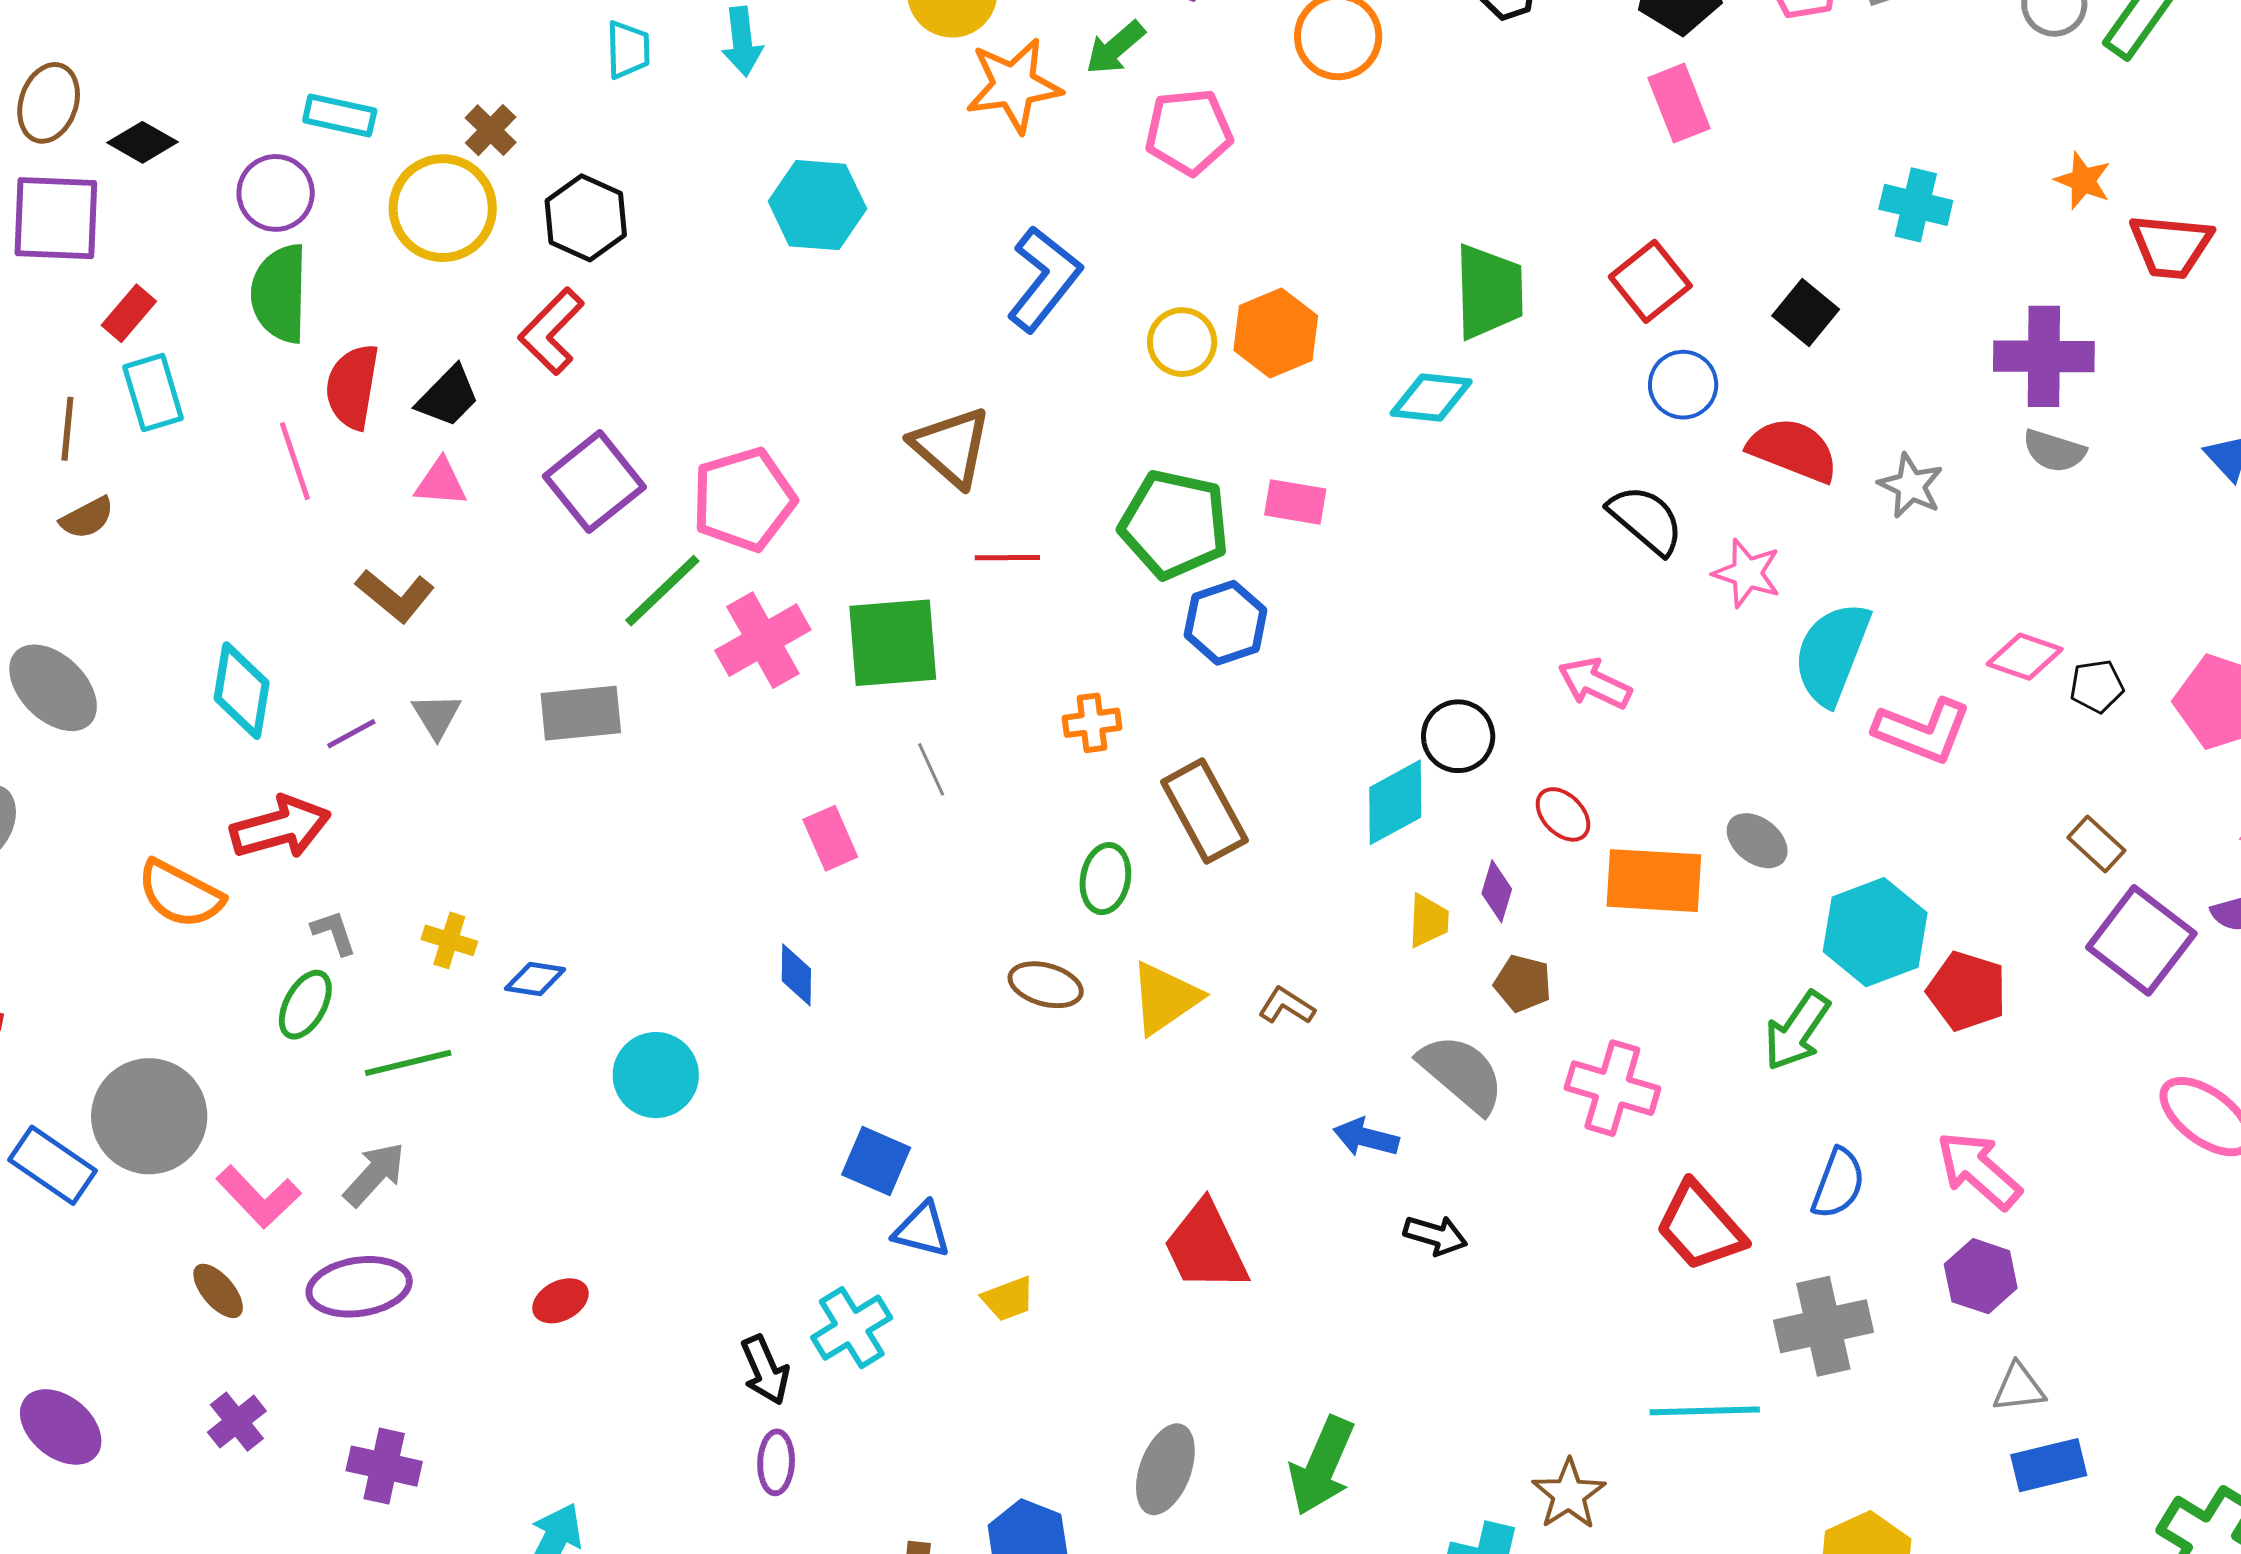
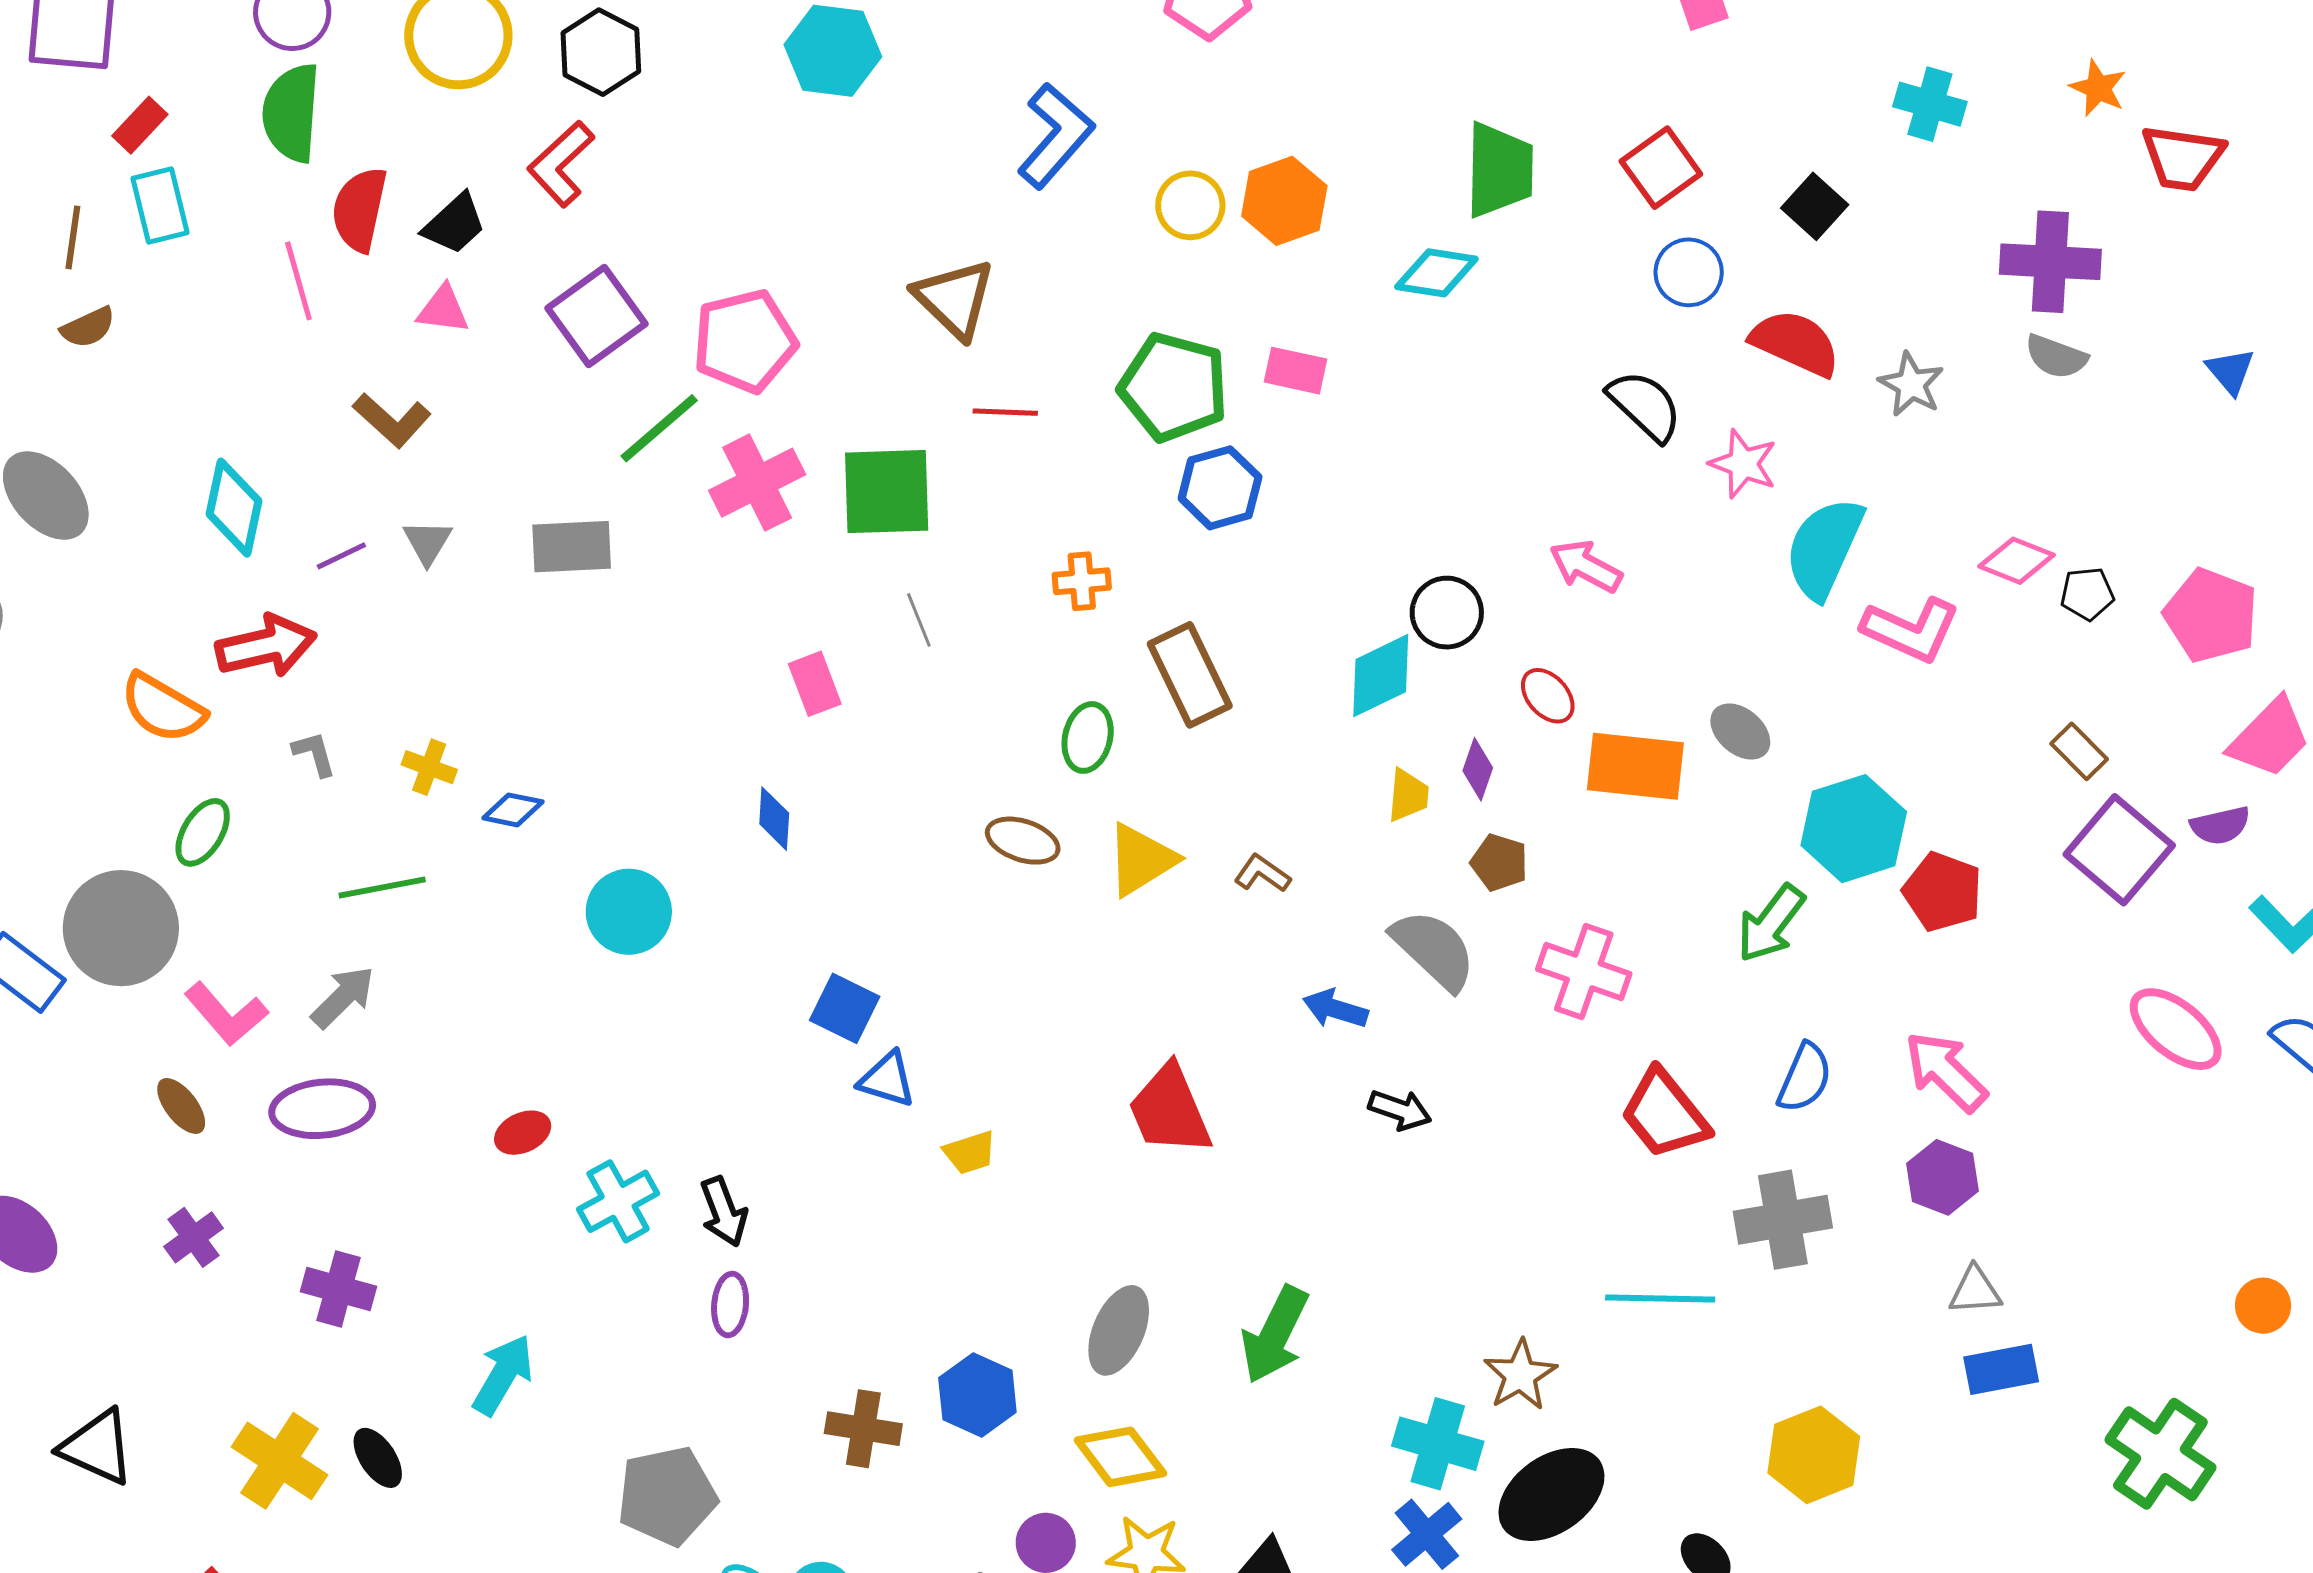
green ellipse: (305, 1005) -> (203, 832), moved
cyan cross: (852, 1328) -> (618, 1201), moved

